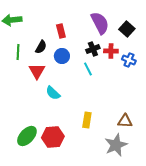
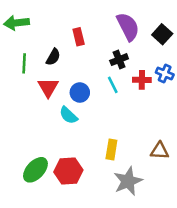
red cross: (111, 51) -> (142, 80), moved
blue circle: (62, 56) -> (80, 93), moved
gray star: (116, 145) -> (128, 181), moved

